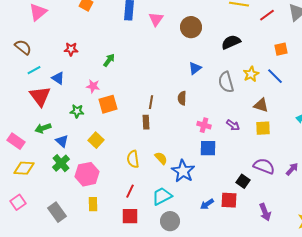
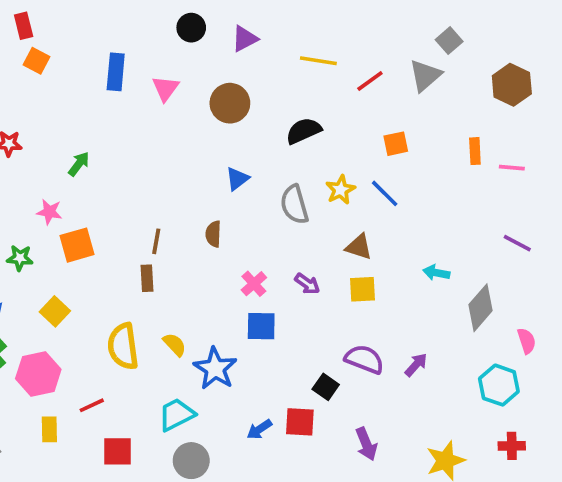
pink cross: (204, 125) -> (254, 284), turned 32
yellow semicircle: (133, 159) -> (123, 346), size x1.4
red line: (130, 191) -> (92, 405), moved, turned 40

